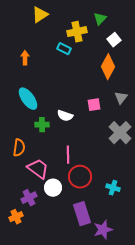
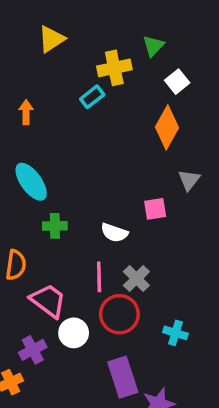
cyan rectangle: (64, 49) -> (92, 97), turned -64
pink square: (94, 105) -> (155, 209), moved
white semicircle: (65, 116) -> (114, 233), moved
gray cross: (120, 133) -> (136, 279), moved, size x0.7

